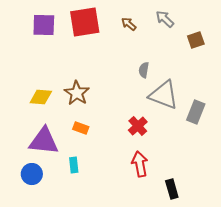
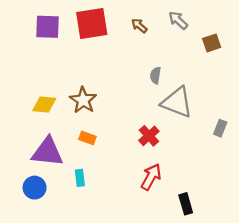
gray rectangle: (196, 112) -> (220, 128), moved, size x0.7
red arrow: (140, 164) -> (151, 177), turned 40

